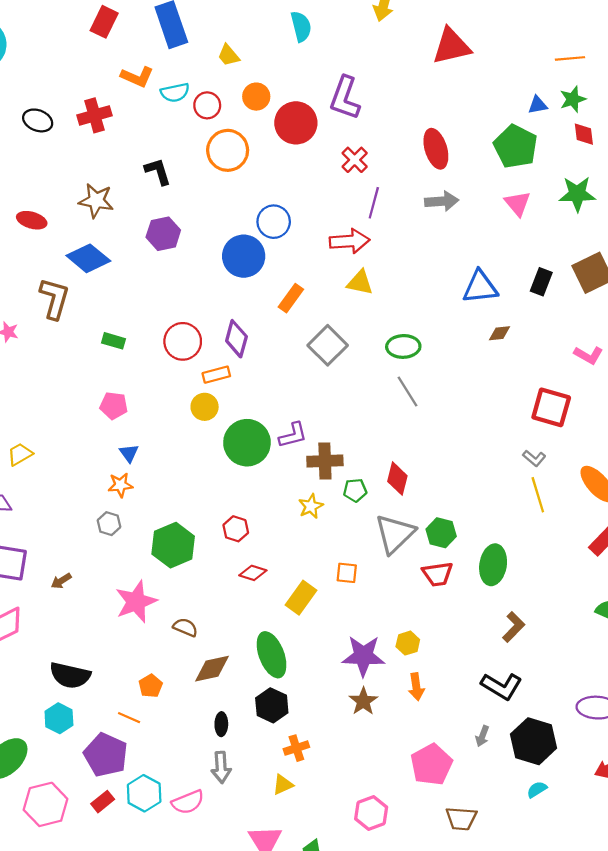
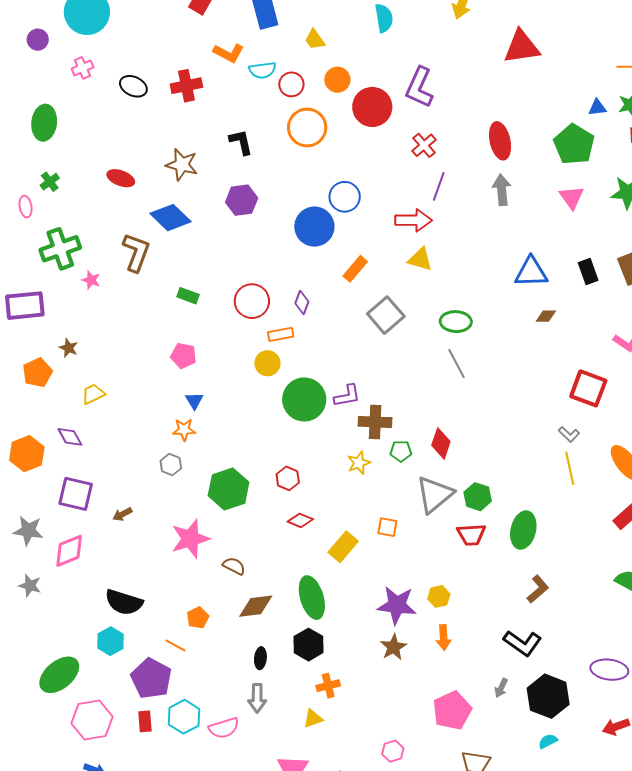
gray arrow: (442, 201) -> (502, 190), turned -96
black rectangle: (541, 282) -> (588, 271), turned -45
purple diamond: (236, 339) -> (302, 302), size x0.7
red rectangle: (103, 802) -> (145, 721), turned -60
pink hexagon: (371, 813) -> (393, 751), size x0.7

